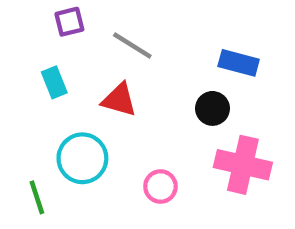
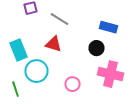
cyan rectangle: (54, 82) -> (18, 50), moved, size x1.5

